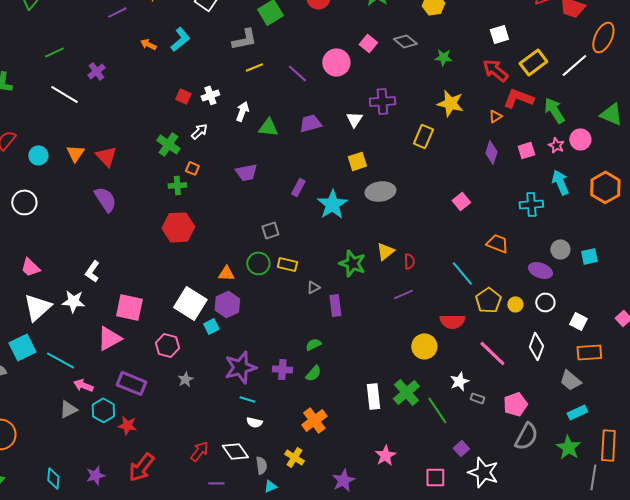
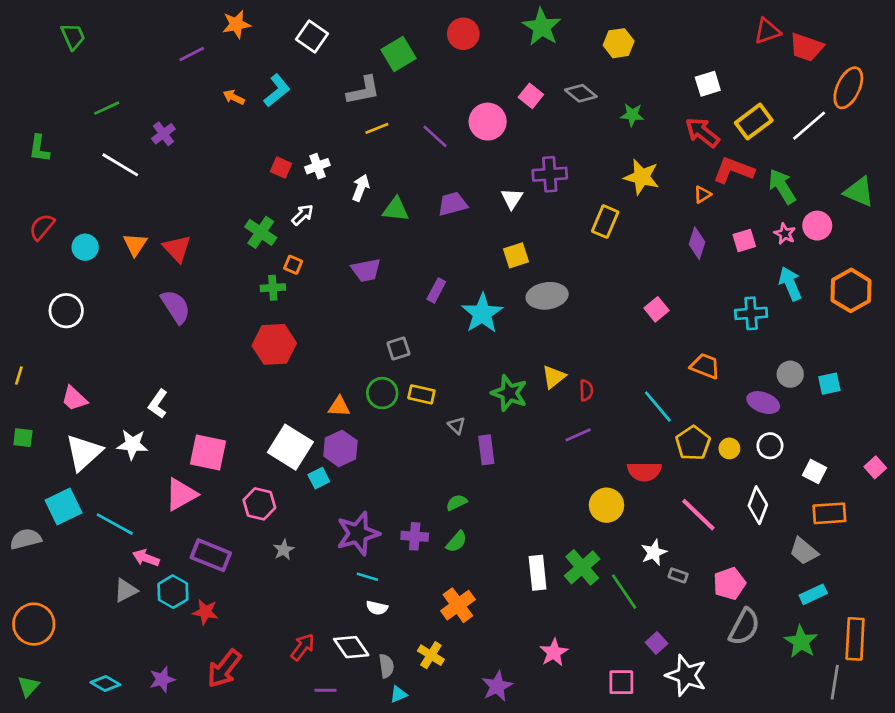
gray triangle: (313, 287) -> (457, 425), turned -48
cyan diamond: (53, 478) -> (105, 684), turned -65

